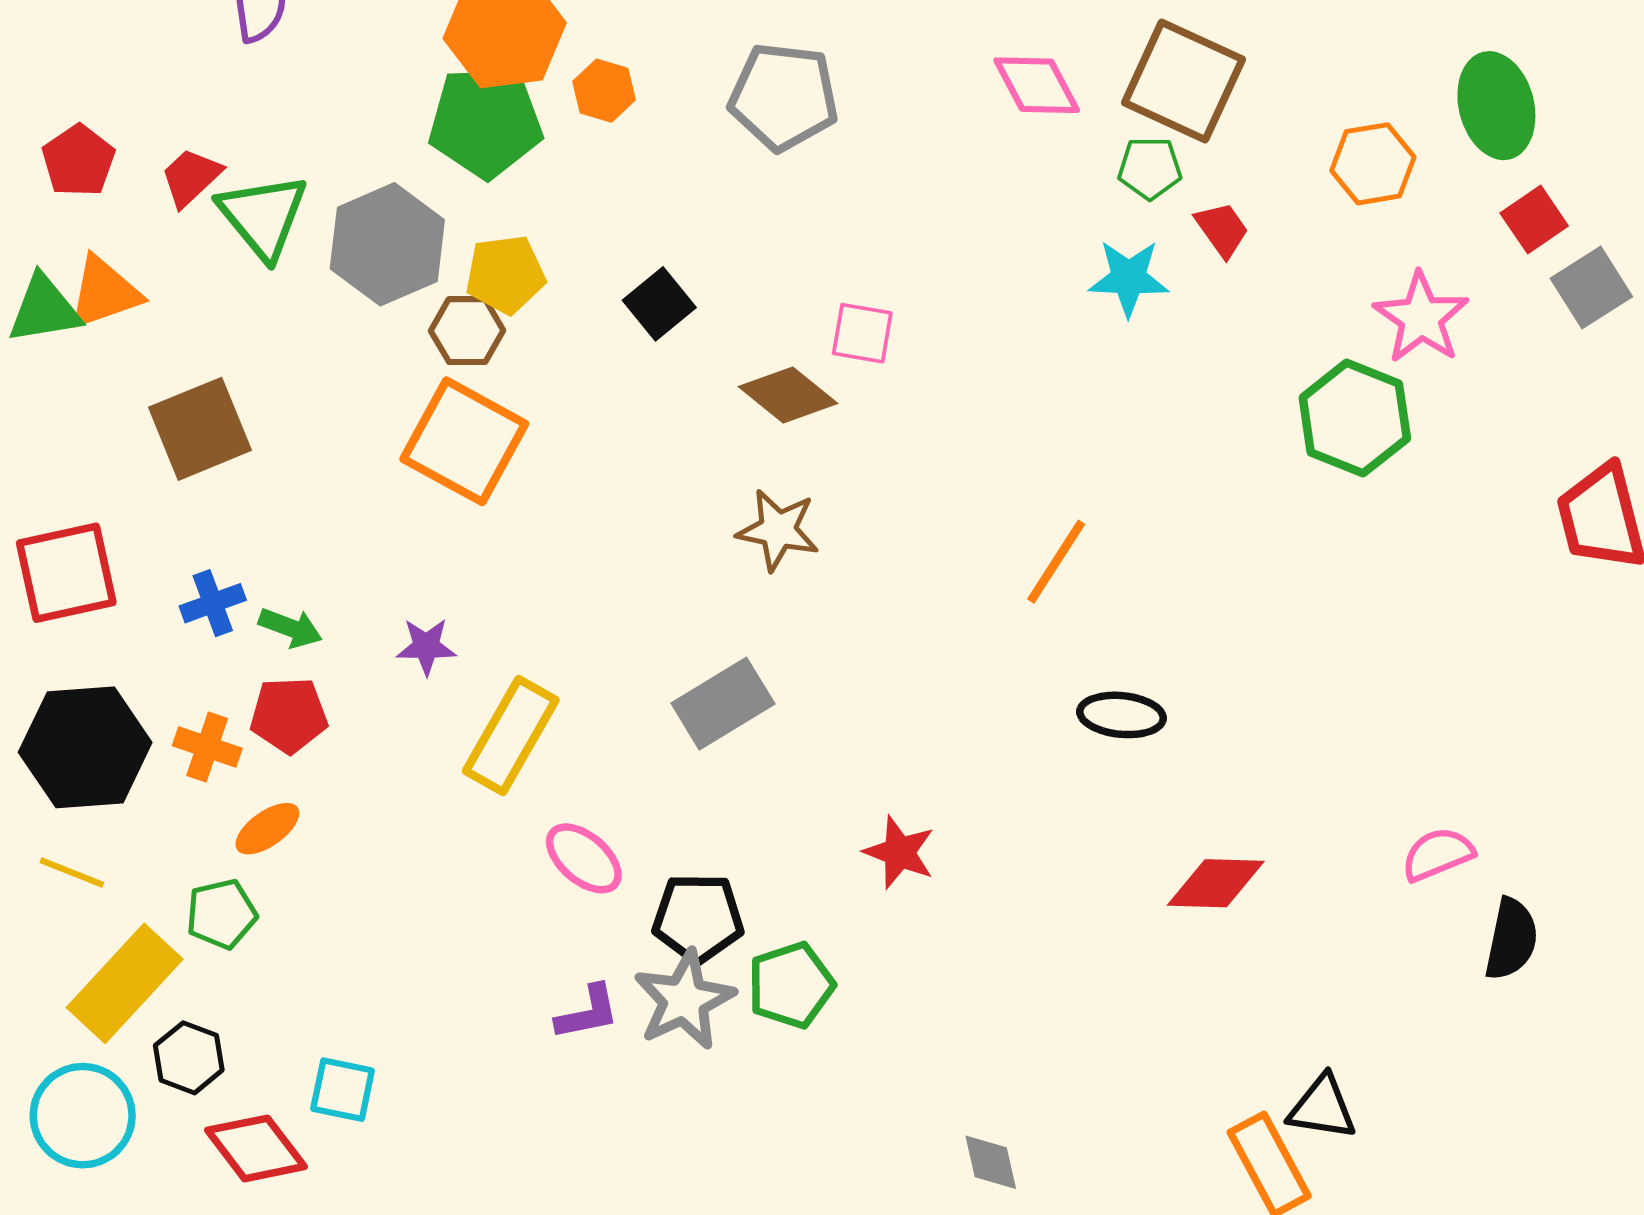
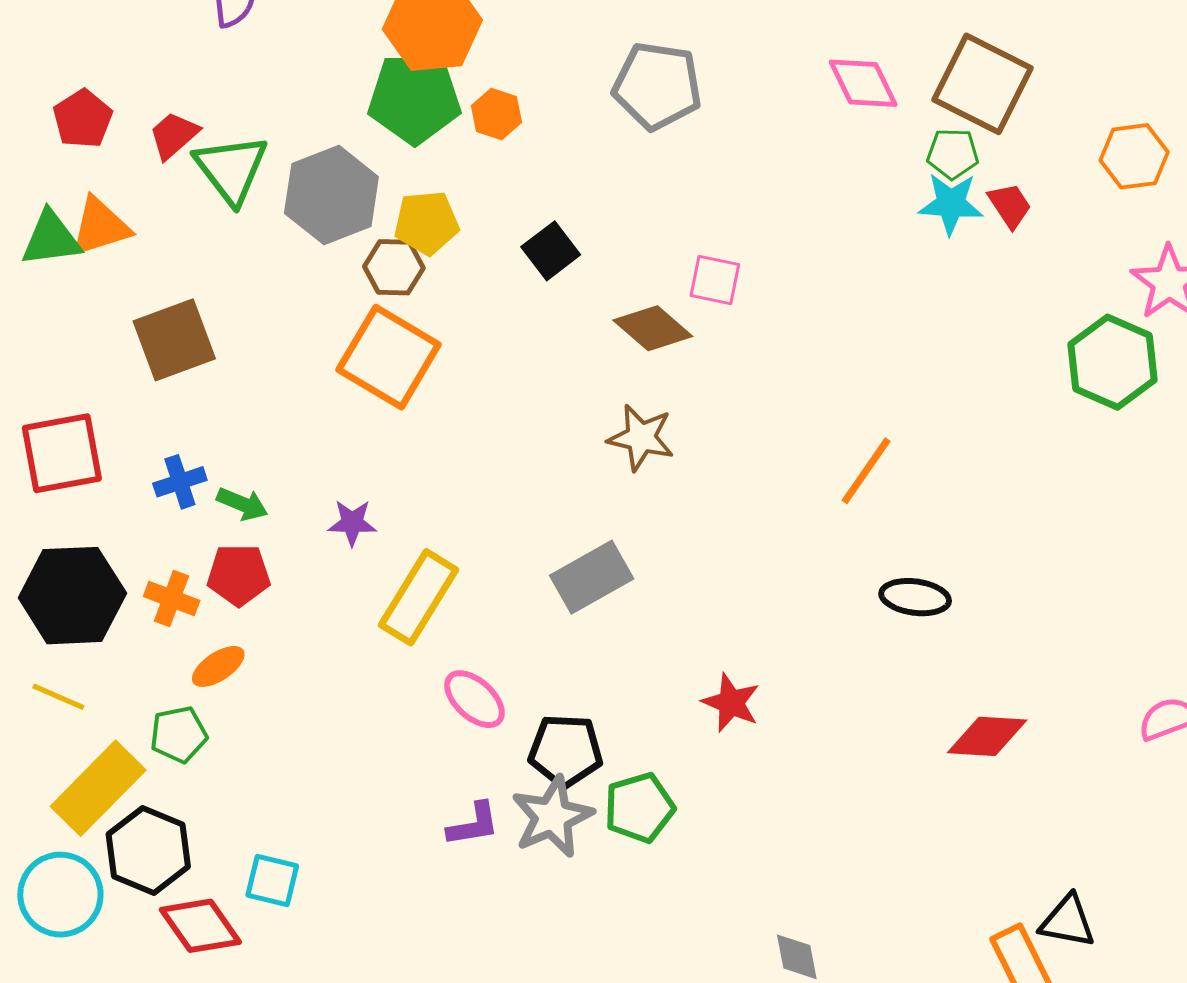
orange hexagon: (604, 91) -> (496, 114), moved
cyan star: (1129, 278) -> (951, 204), moved
black hexagon: (189, 1058) -> (148, 850), size x1.5

